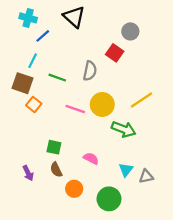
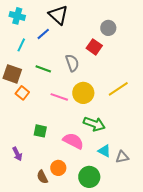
blue line: (43, 36) -> (43, 34), moved
cyan line: (33, 61) -> (21, 45), moved
gray semicircle: (90, 71) -> (72, 63), turned -30
green arrow: (124, 129) -> (94, 124), moved
pink semicircle: (91, 158) -> (73, 141), size x1.5
brown semicircle: (56, 170) -> (42, 177), moved
cyan triangle: (126, 170) -> (104, 151), turned -40

